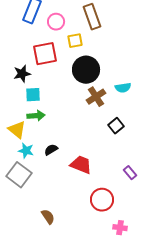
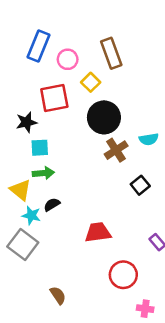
yellow square: (75, 41) -> (91, 82), turned -35
black semicircle: (51, 150) -> (52, 205), moved
red trapezoid: (81, 165) -> (98, 232), turned -30

